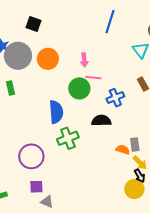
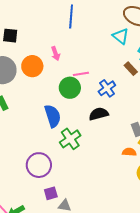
blue line: (110, 22) -> (71, 16), moved
pink arrow: (84, 60) -> (56, 54), moved
orange semicircle: (123, 150) -> (129, 152), moved

